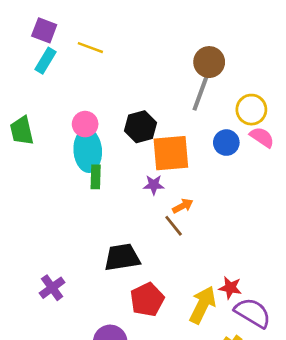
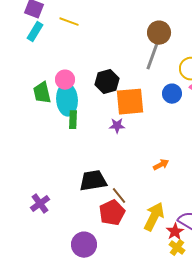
green trapezoid: (22, 131) -> (42, 93), moved
orange arrow: (183, 206) -> (161, 165), moved
brown line: (174, 226) -> (119, 196), moved
red star: (230, 288) -> (175, 232), moved, turned 30

